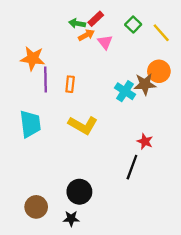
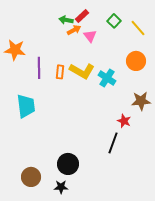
orange star: (33, 58) -> (15, 50), moved
brown star: (145, 84) -> (141, 101), moved
yellow L-shape: (83, 125) -> (82, 71), moved

